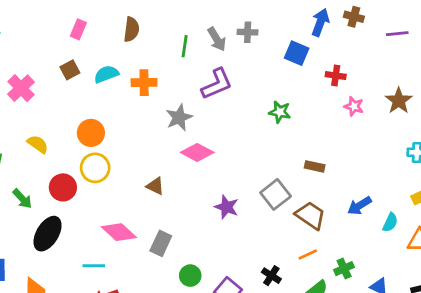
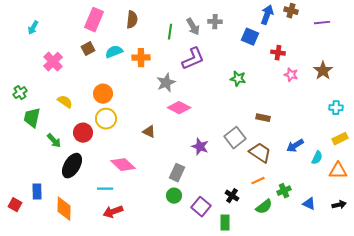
pink rectangle: (78, 29) -> (94, 20), size x1.6
gray rectangle: (161, 243) -> (177, 173), moved

